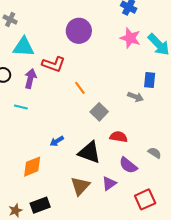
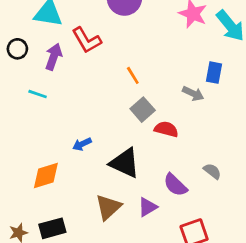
red L-shape: (54, 64) -> (87, 40), turned 35
orange line: (80, 88) -> (133, 75), moved
red semicircle: (119, 137) -> (166, 129), moved

